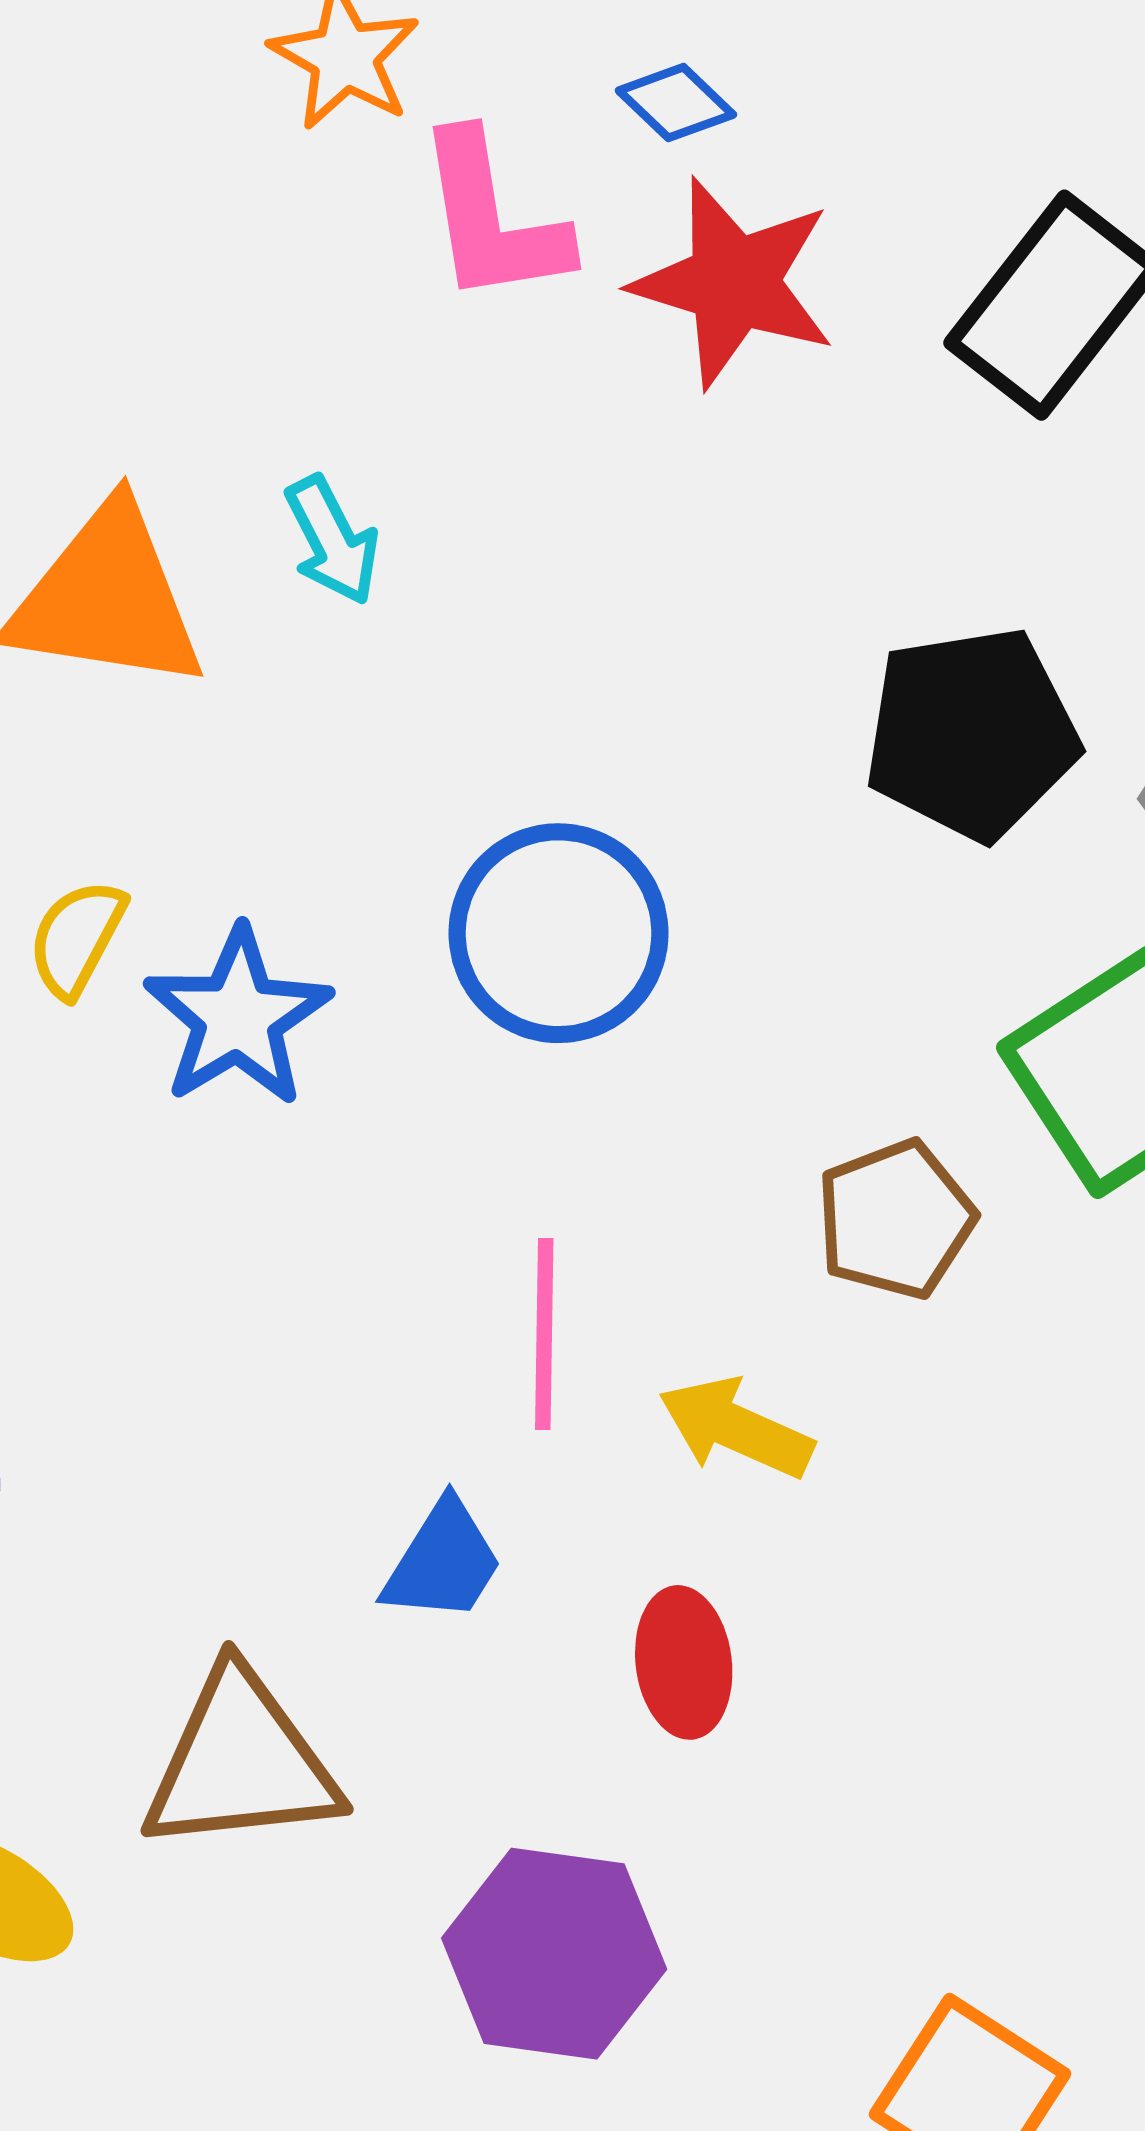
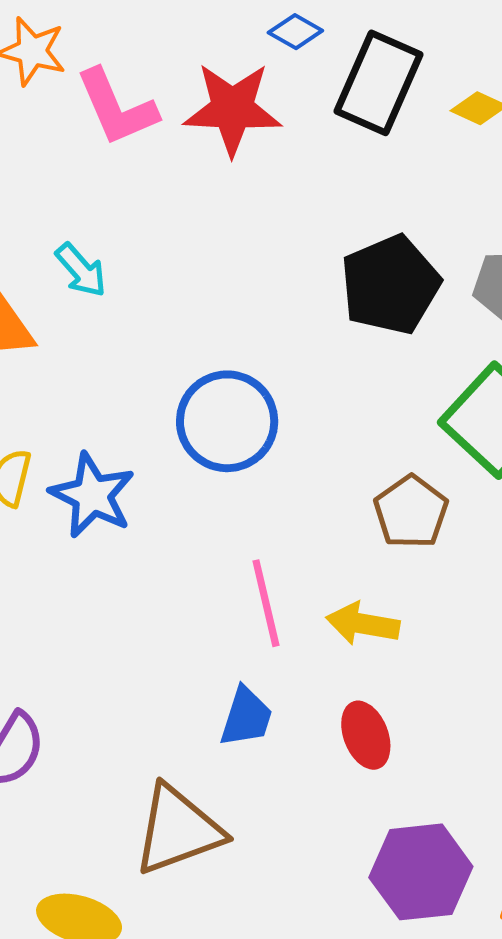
blue diamond: (676, 103) -> (295, 32), moved
purple hexagon: (554, 1954) -> (421, 872), moved

